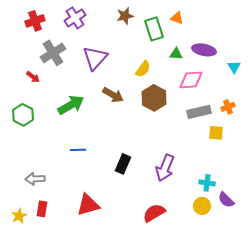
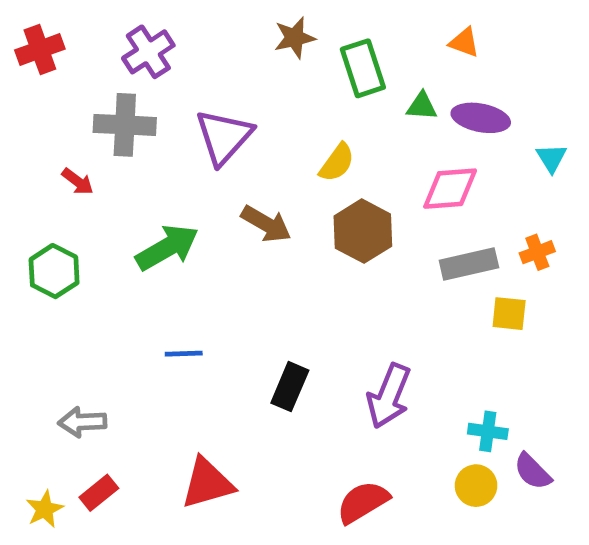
purple cross: (75, 18) -> (148, 52), moved
orange triangle: (177, 18) -> (464, 42), moved
red cross: (35, 21) -> (40, 49), moved
gray cross: (53, 53) -> (125, 125), turned 35
green triangle: (176, 54) -> (422, 106), moved
red rectangle: (42, 209) -> (99, 493), turned 42

